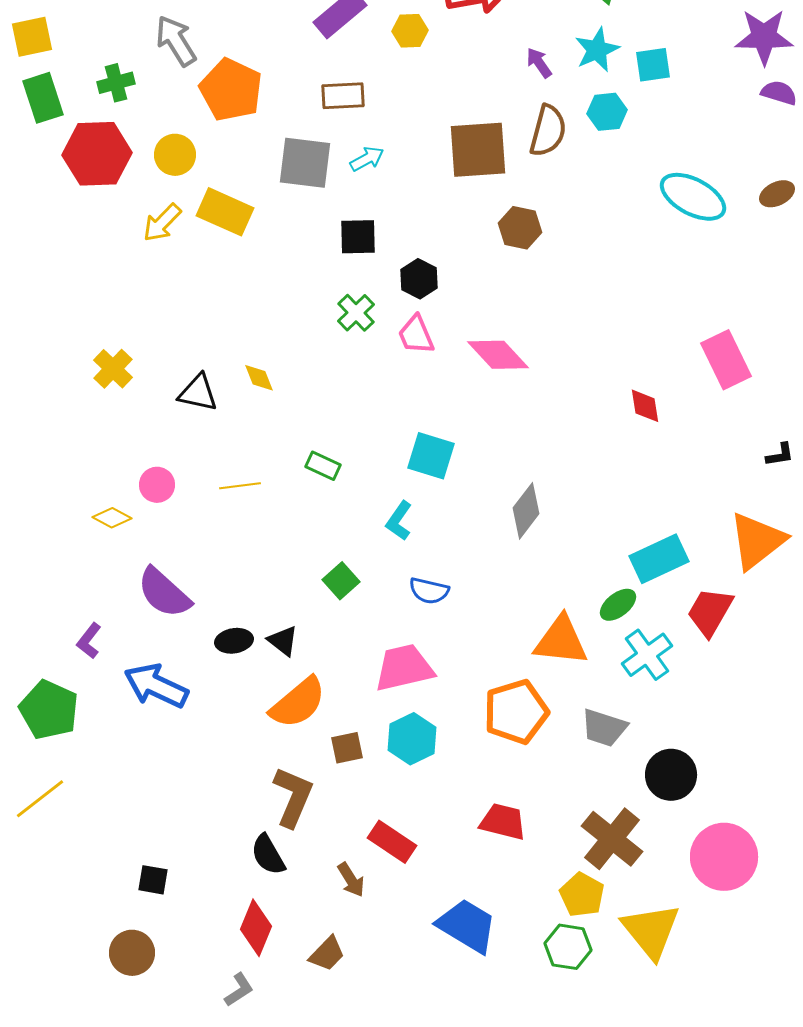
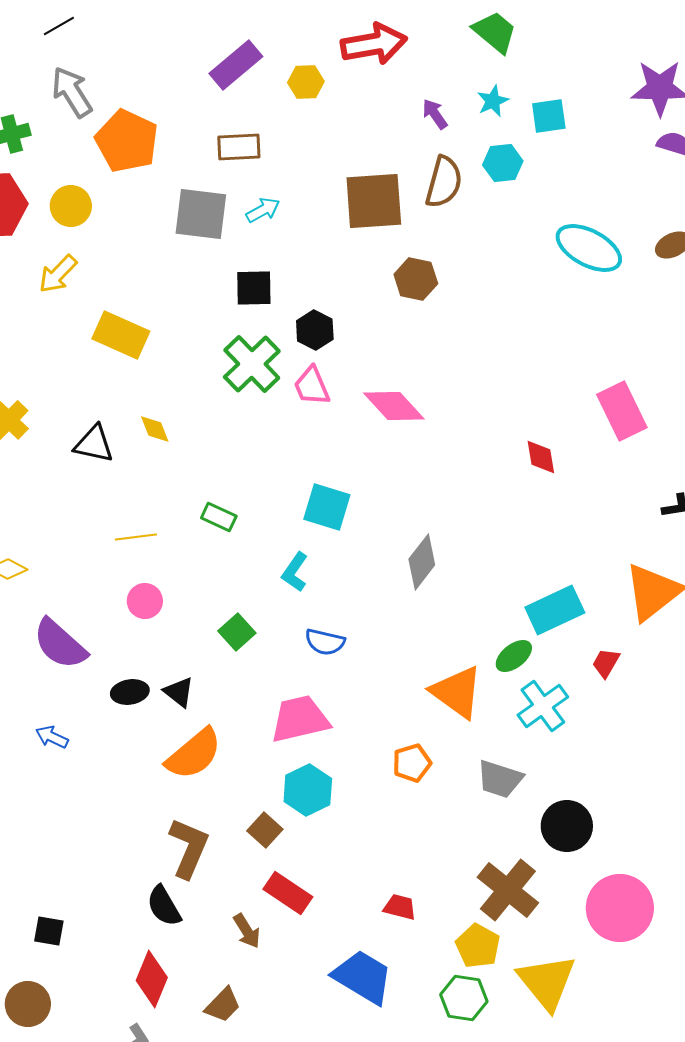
cyan star: (597, 50) -> (493, 101), size x0.7
yellow rectangle: (225, 212) -> (121, 335), moved
green cross: (356, 313) -> (252, 364), size x1.5
pink circle: (157, 485) -> (145, 601), moved
red trapezoid: (710, 612) -> (606, 663), size x0.6
orange triangle: (561, 641) -> (457, 692), turned 30
blue arrow: (156, 686) -> (52, 737), size x0.5
orange pentagon: (516, 712) -> (412, 763), size x0.6
brown square: (347, 748) -> (265, 830), moved, turned -36
red trapezoid: (503, 822) -> (400, 907), moved, size x0.7

